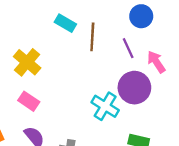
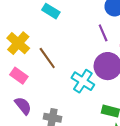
brown line: (92, 37) -> (47, 58), moved, turned -40

